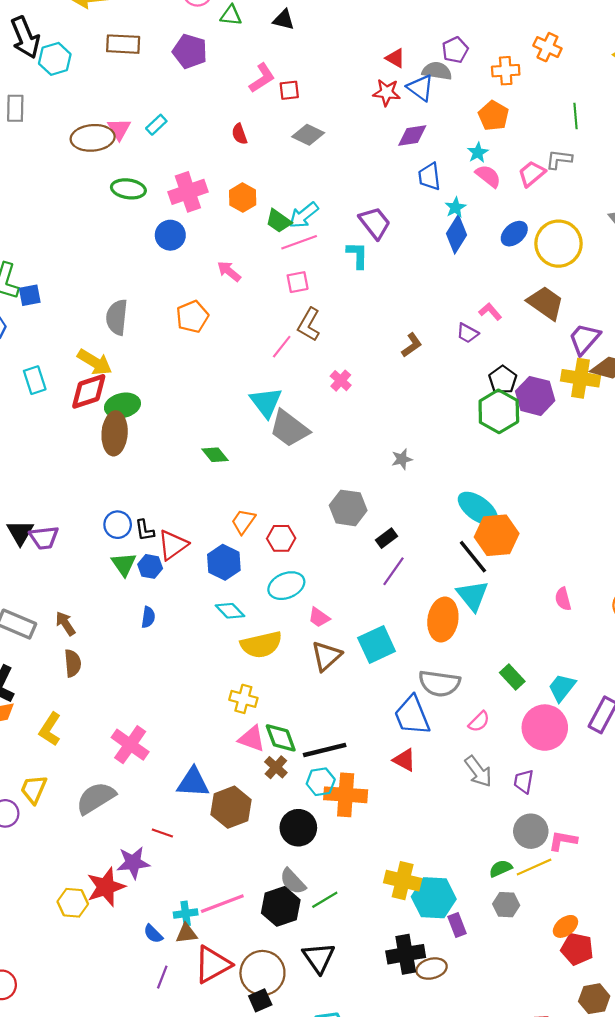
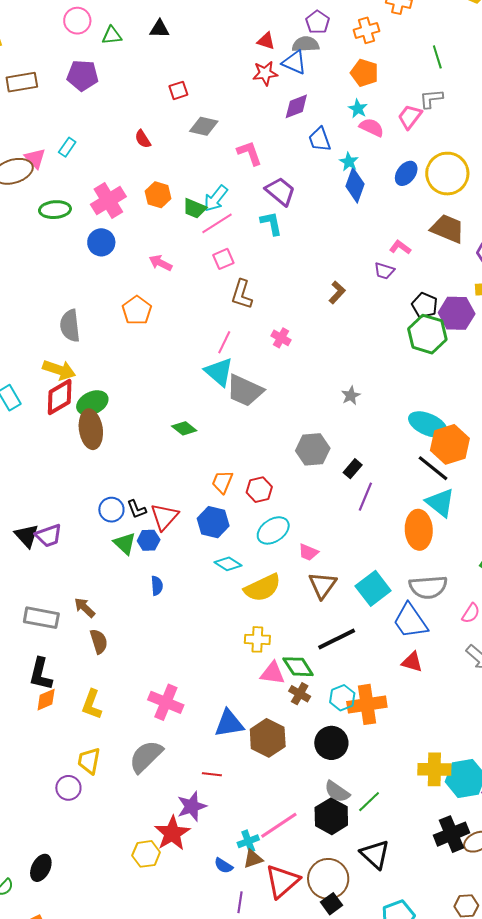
pink L-shape: (262, 78) -> (250, 153), moved, turned -64
pink line: (282, 347) -> (224, 342), moved
cyan square: (377, 645) -> (373, 588), moved
black line: (325, 750) -> (337, 639), moved

